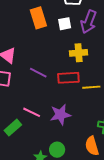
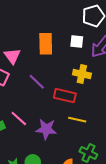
orange rectangle: (38, 18) -> (46, 44), moved
yellow line: (91, 87) -> (77, 120), moved

